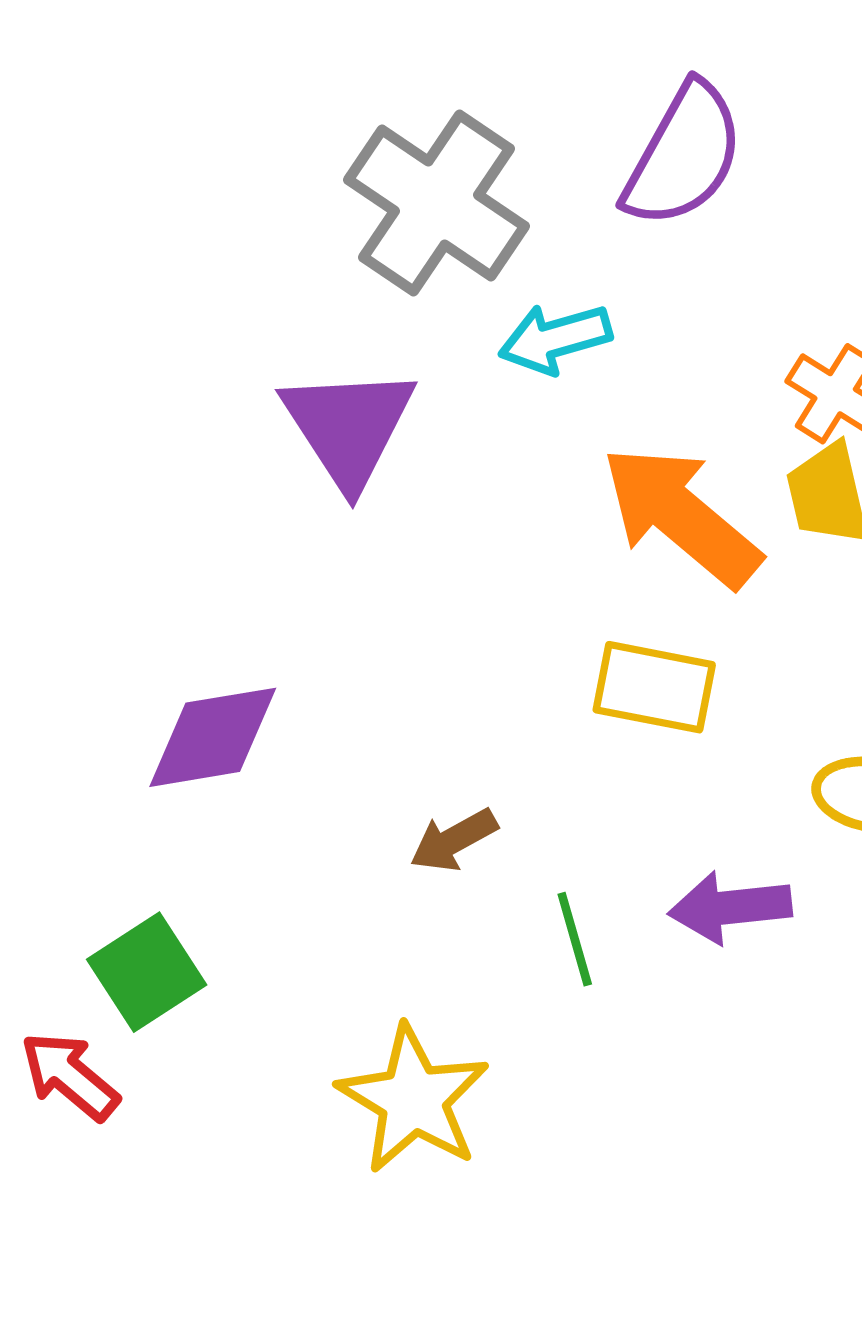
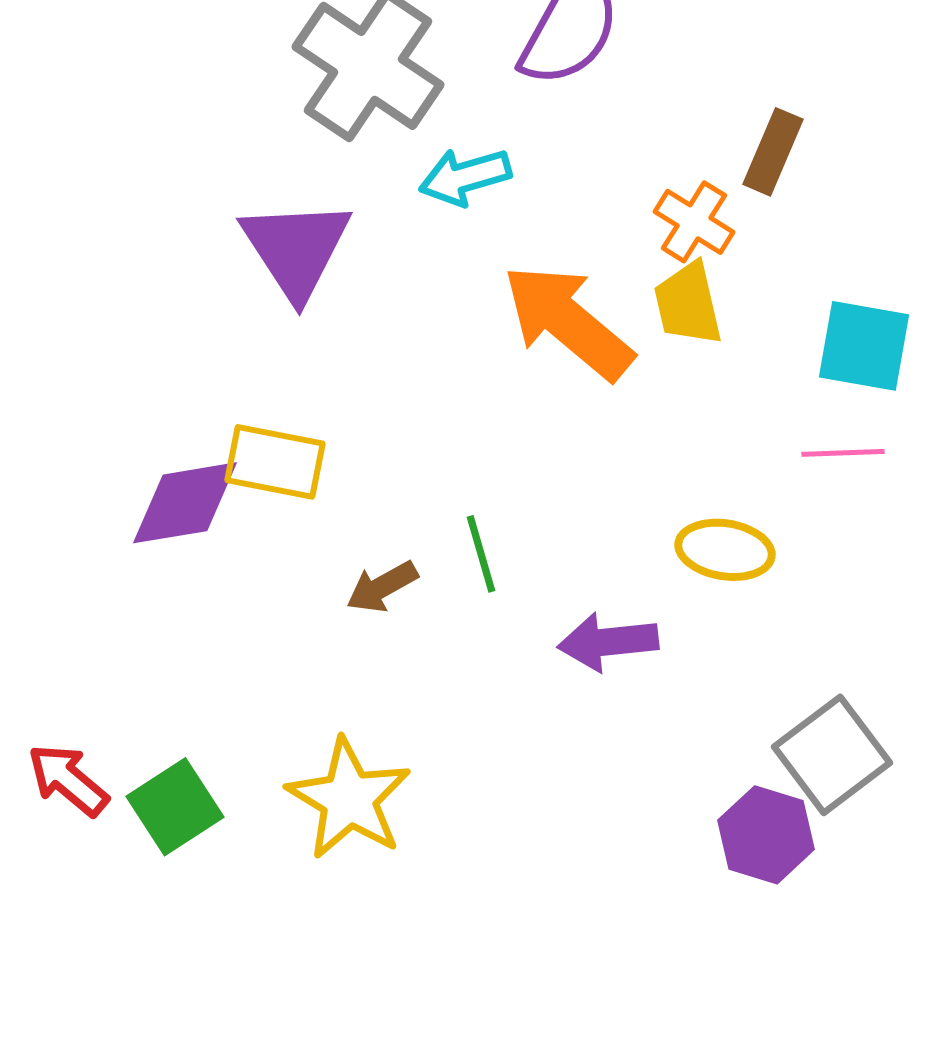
yellow rectangle: (654, 687) -> (275, 462), moved
green line: (575, 939) -> (481, 554), moved
green square: (147, 972) -> (175, 807), moved

